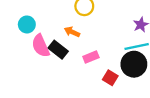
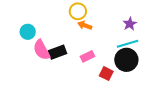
orange arrow: (72, 32) -> (85, 25), moved
black rectangle: (58, 50) -> (57, 52), turned -54

